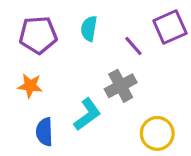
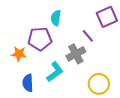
purple pentagon: (38, 35) -> (40, 39), moved
purple line: (133, 46) -> (88, 36), moved

